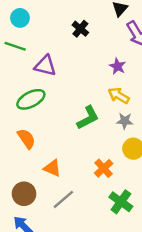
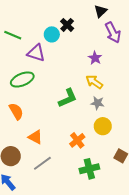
cyan circle: (20, 18) -> (52, 34), moved
green cross: (121, 202) -> (89, 169), turned 36

